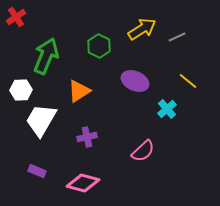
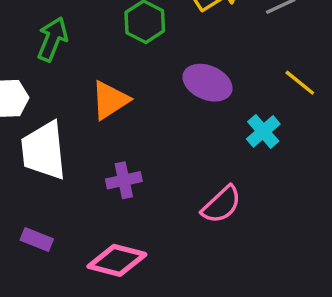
green arrow: (46, 56) -> (52, 39), size x0.7
white trapezoid: (41, 120) -> (44, 151), turned -36

